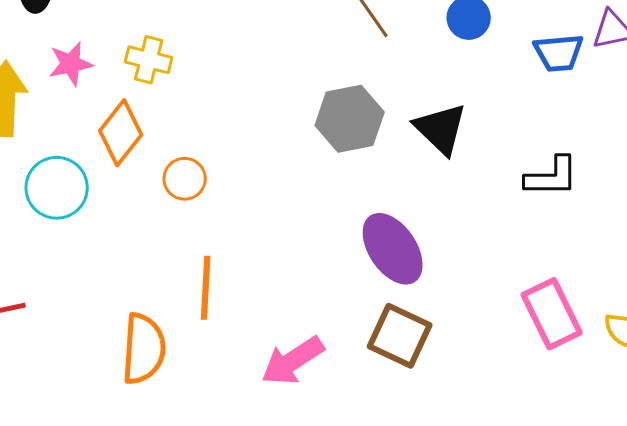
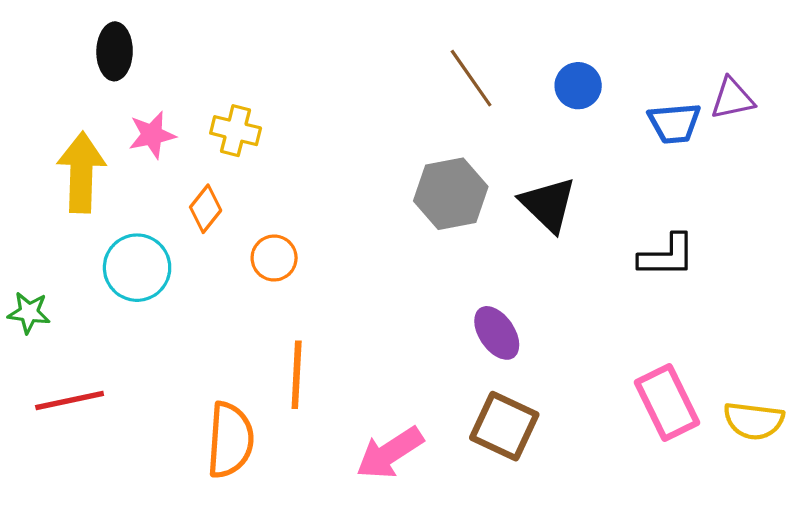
orange diamond: (121, 133) -> (206, 209), size x0.7
purple ellipse: (393, 249) -> (497, 333), size x0.7

